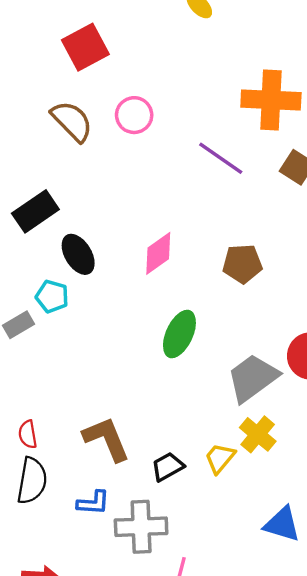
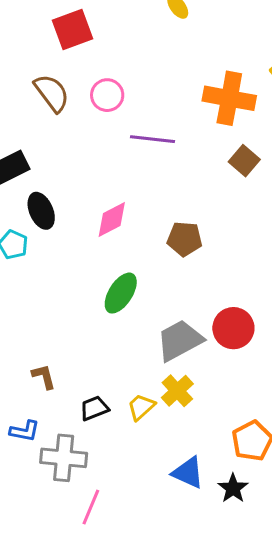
purple line: (221, 158) -> (153, 139), moved, turned -36
brown L-shape: (106, 439) -> (44, 377), size x0.6

